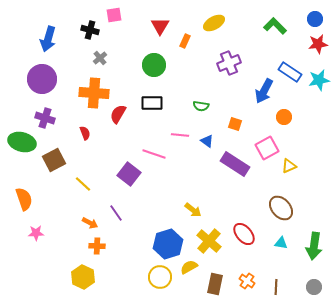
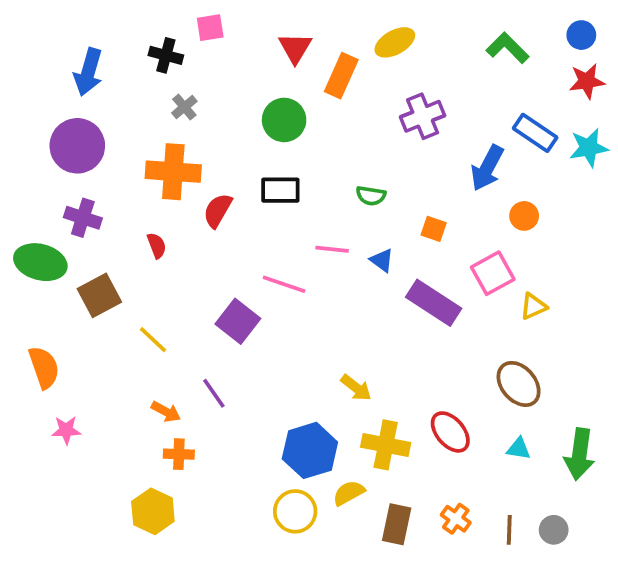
orange rectangle: (185, 41) -> (341, 76), size x1.6
yellow cross: (209, 241) -> (386, 445), turned -30
gray circle: (314, 287) -> (554, 530), moved

